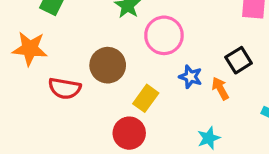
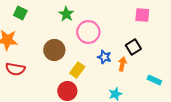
red semicircle: (65, 88) -> (15, 69), moved
orange arrow: (220, 88) -> (122, 64), turned 40

